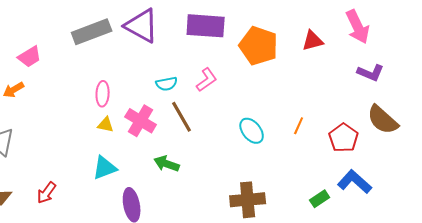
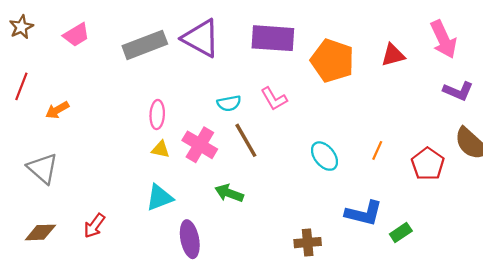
pink trapezoid: (30, 57) -> (76, 35), moved
pink L-shape: (207, 80) -> (274, 99), turned 95
blue L-shape: (355, 182) -> (364, 213), moved, turned 152
brown cross: (248, 200) -> (308, 243), moved, size x0.7

